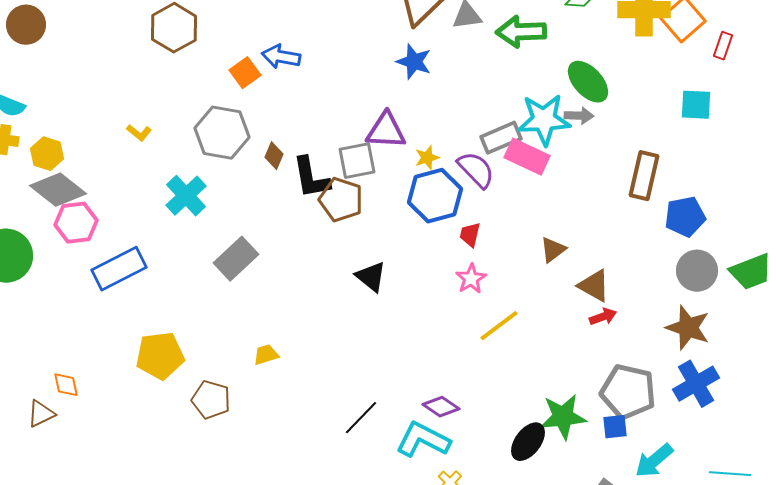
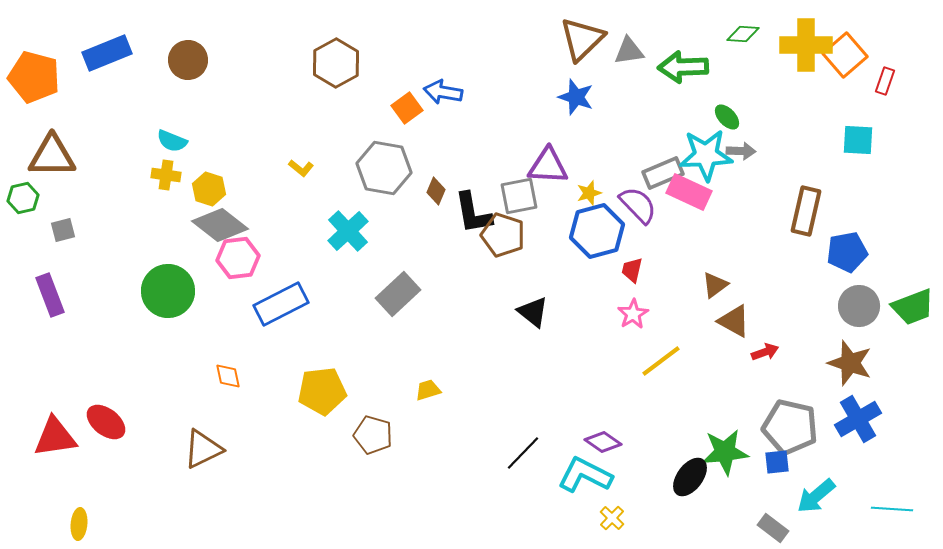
green ellipse: (588, 82) -> (727, 117), moved, size x0.6
brown triangle: (594, 286) -> (734, 321), moved
orange diamond: (66, 385) -> (228, 376), moved
brown triangle: (41, 414) -> (203, 449), size x1.4

